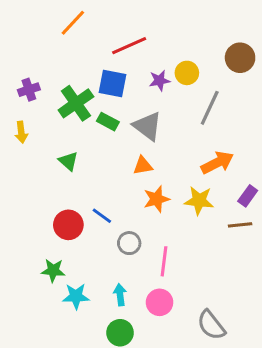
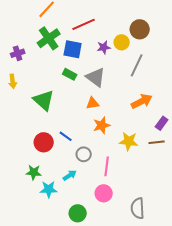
brown circle: (240, 58) -> (140, 29), moved
green cross: (76, 103) -> (49, 38), moved
green triangle: (68, 161) -> (44, 100), size x1.6
yellow star: (199, 201) -> (129, 141), moved
cyan arrow: (120, 295) -> (70, 175), moved, turned 64
gray semicircle: (211, 325) -> (138, 208), turned 35

